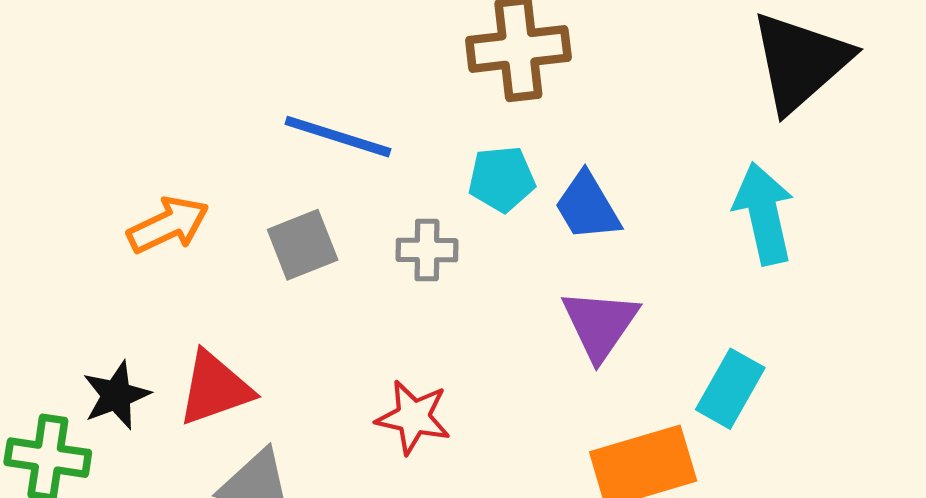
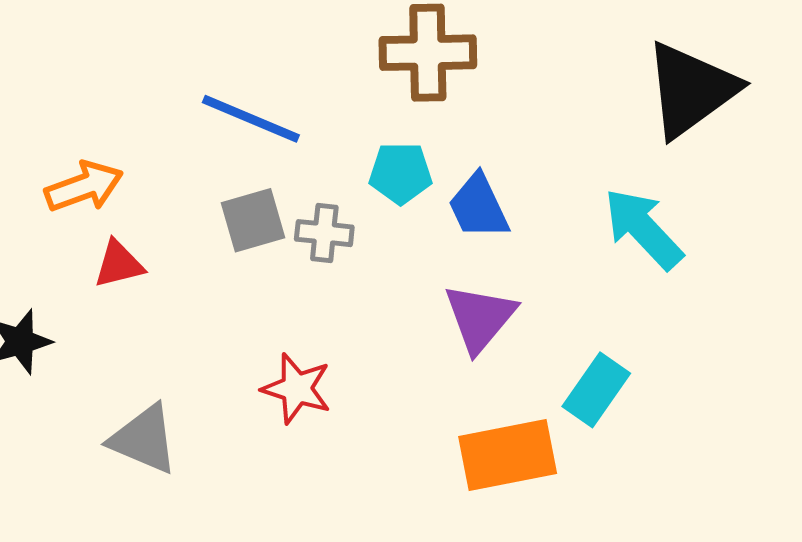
cyan arrow: (764, 214) -> (643, 229), turned -36
gray square: (303, 245) -> (253, 220), moved
red triangle: (215, 388) -> (119, 264), moved, size x0.7

